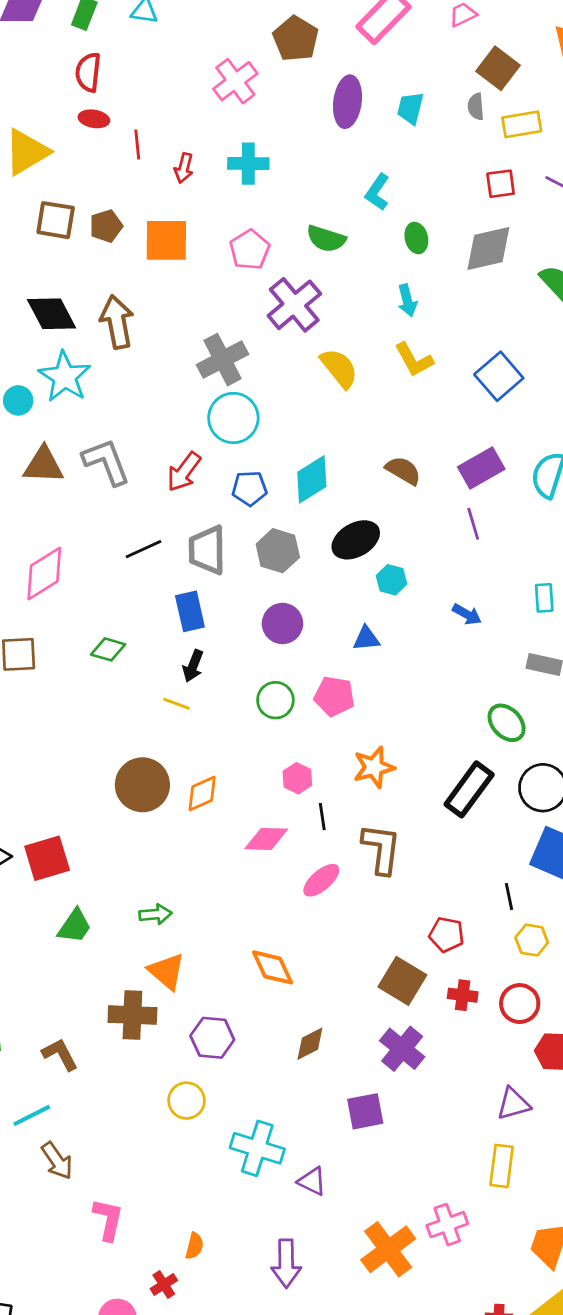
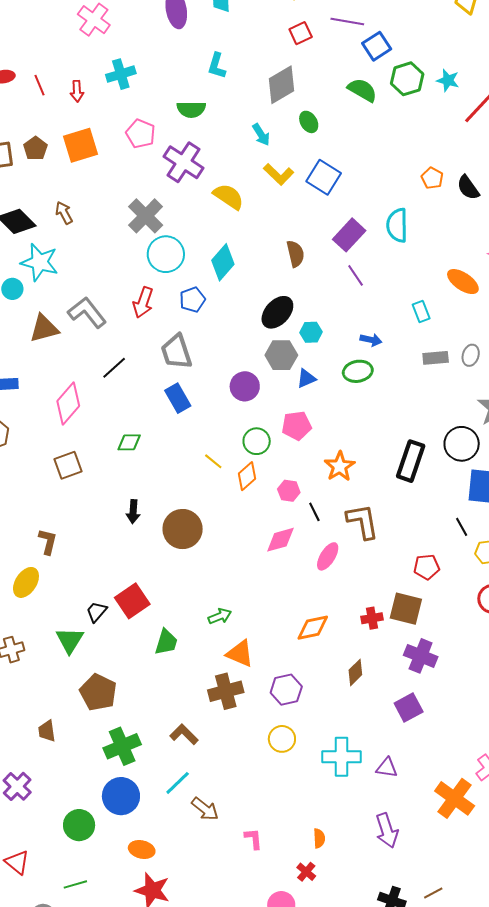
green ellipse: (416, 238) -> (309, 122), moved
gray diamond: (488, 248) -> (281, 85), moved
brown arrow: (117, 322) -> (64, 213), size x0.6
blue square: (499, 376) -> (324, 177), moved
brown semicircle: (403, 471) -> (295, 254), turned 64
cyan diamond: (312, 479) -> (223, 262), moved
black line: (144, 549) -> (114, 368), moved
gray hexagon: (278, 551) -> (281, 355), moved
black arrow: (193, 666) -> (133, 512), moved
yellow line: (176, 704) -> (213, 461), moved, turned 36
green ellipse: (507, 723) -> (358, 371), moved, turned -40
orange diamond: (202, 794) -> (247, 476), moved
orange diamond: (273, 967) -> (313, 628), turned -60
red cross: (463, 995) -> (372, 618), moved
pink L-shape: (108, 1220) -> (253, 839), size x0.7

